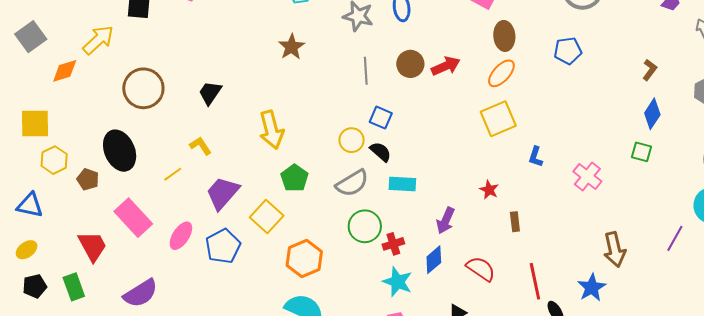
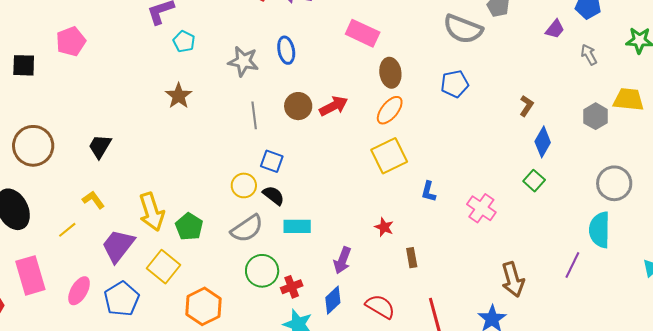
brown L-shape: (650, 70) -> (526, 106), moved
yellow arrow: (271, 130) -> (152, 212), moved
green square: (642, 152) -> (534, 181), turned 30
pink rectangle: (133, 218) -> (30, 275), turned 30

